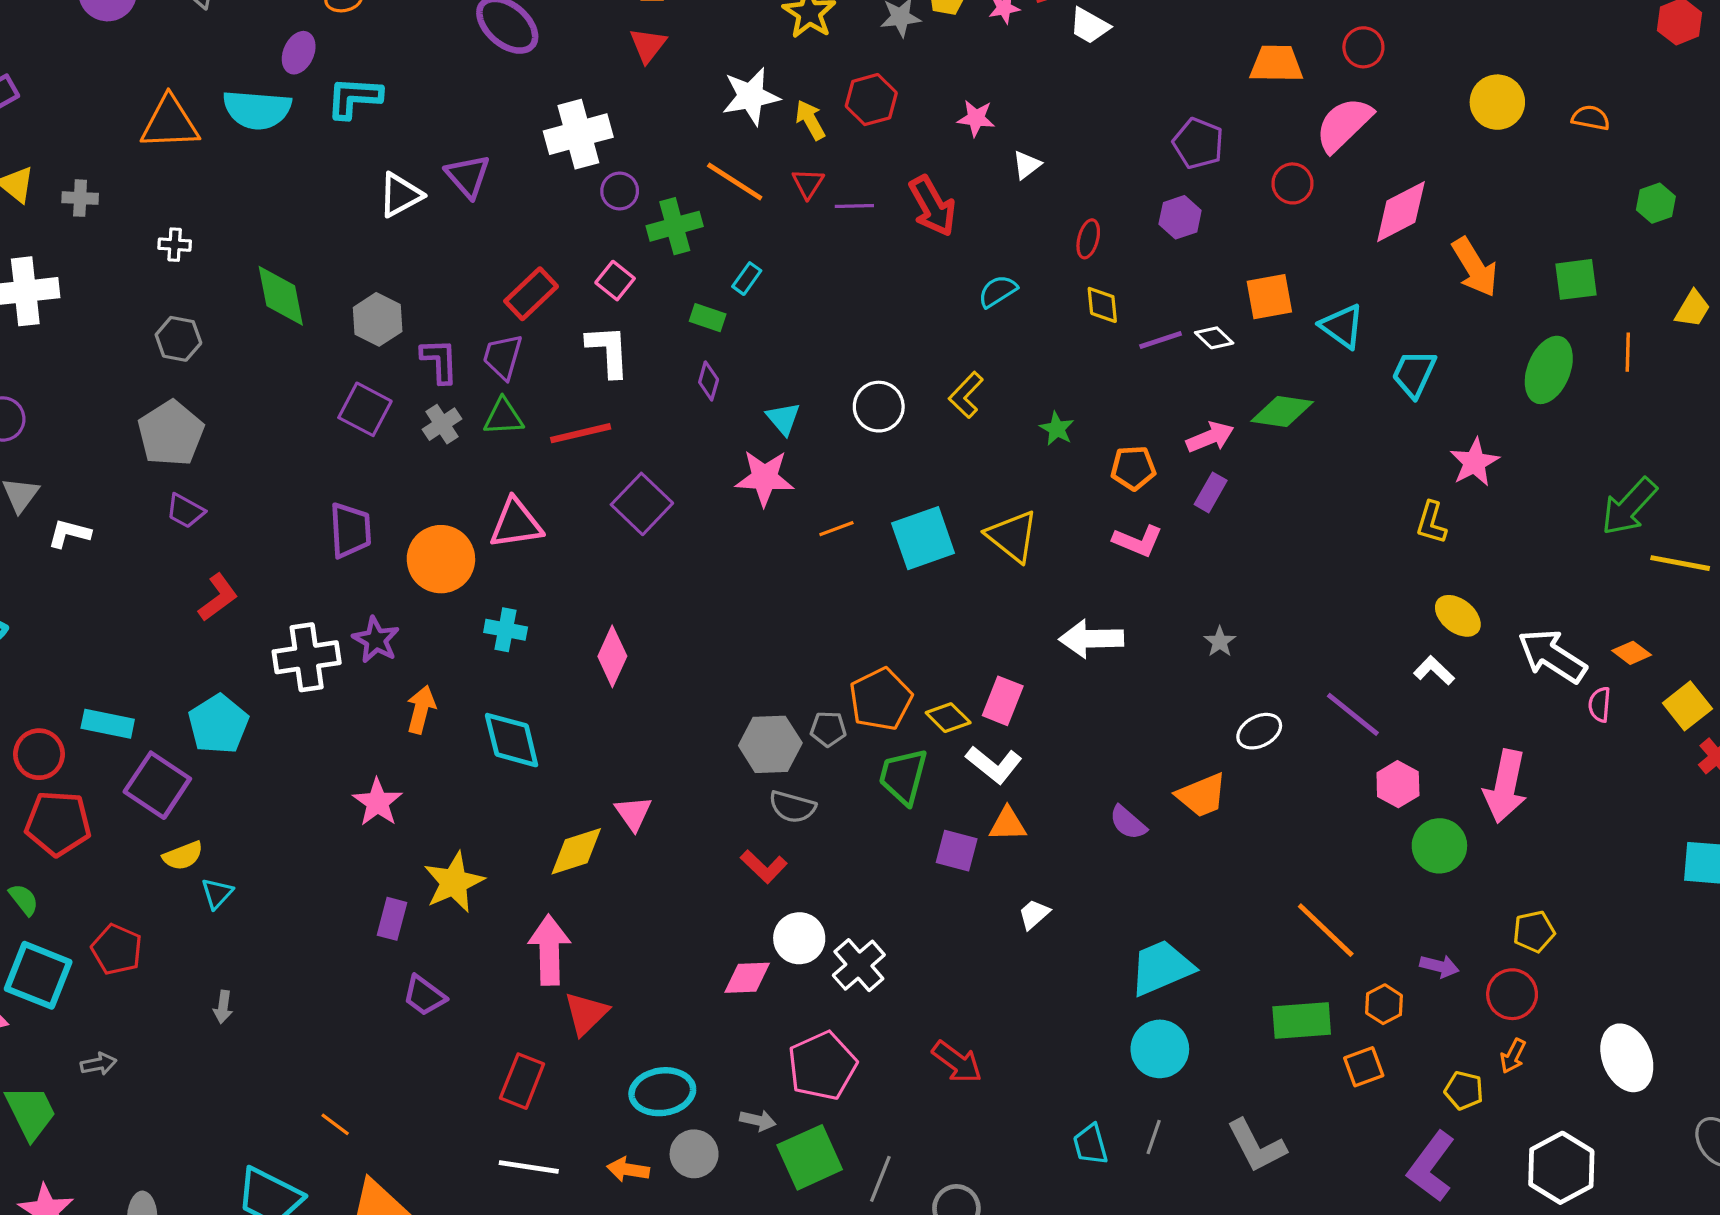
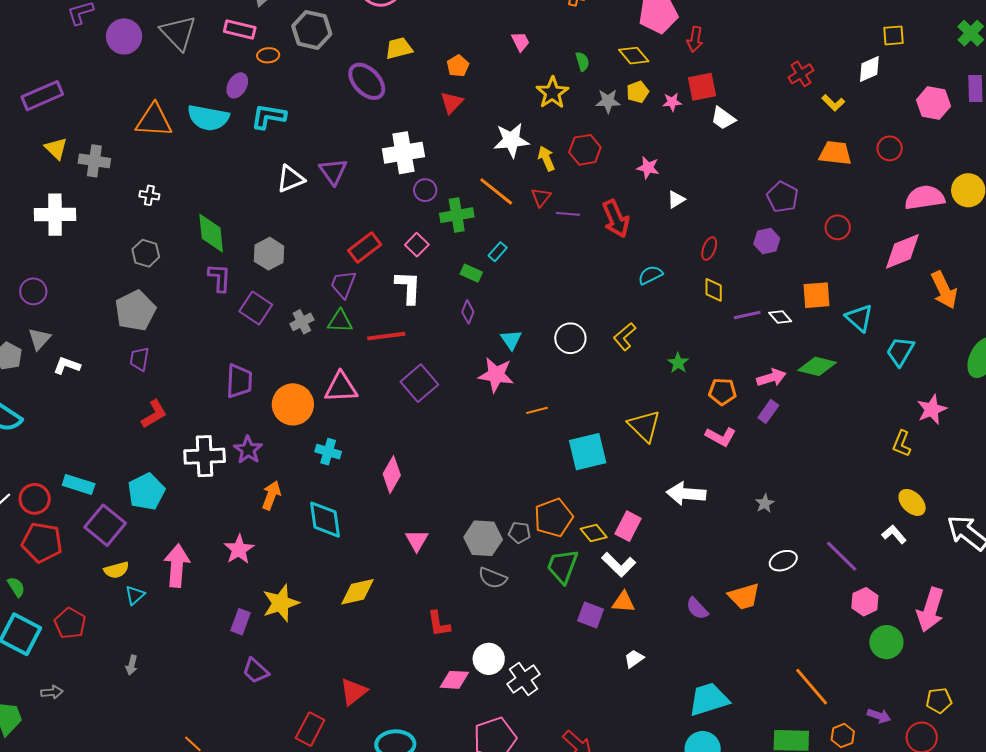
pink semicircle: (1344, 125) -> (925, 198), moved, turned 30
gray cross: (80, 198) -> (94, 161), size x1.4
purple L-shape: (439, 361) -> (219, 278), moved
purple trapezoid: (185, 511) -> (139, 359), turned 65
cyan square: (923, 538) -> (588, 452), moved
pink triangle: (633, 813) -> (417, 540), moved
red L-shape: (764, 866) -> (439, 624), moved, turned 32
pink arrow: (549, 950) -> (177, 566), moved

